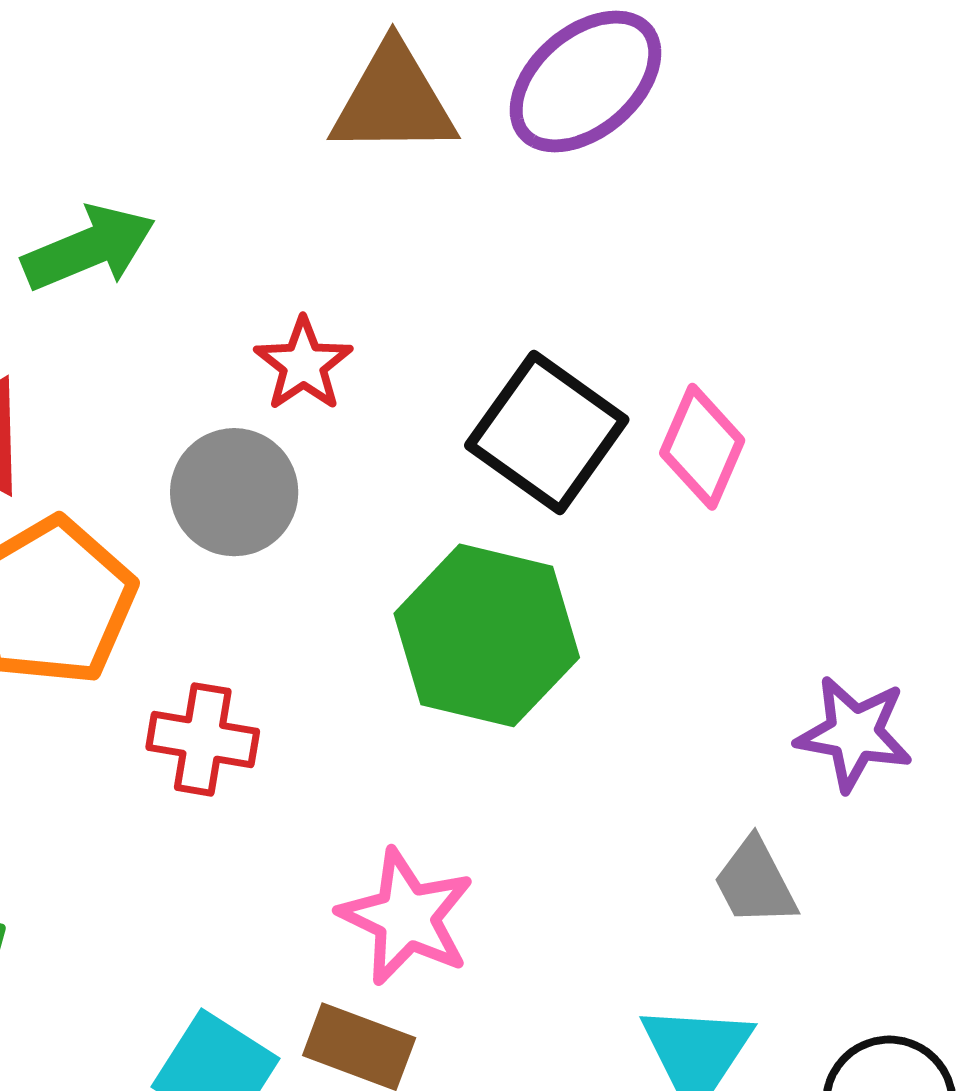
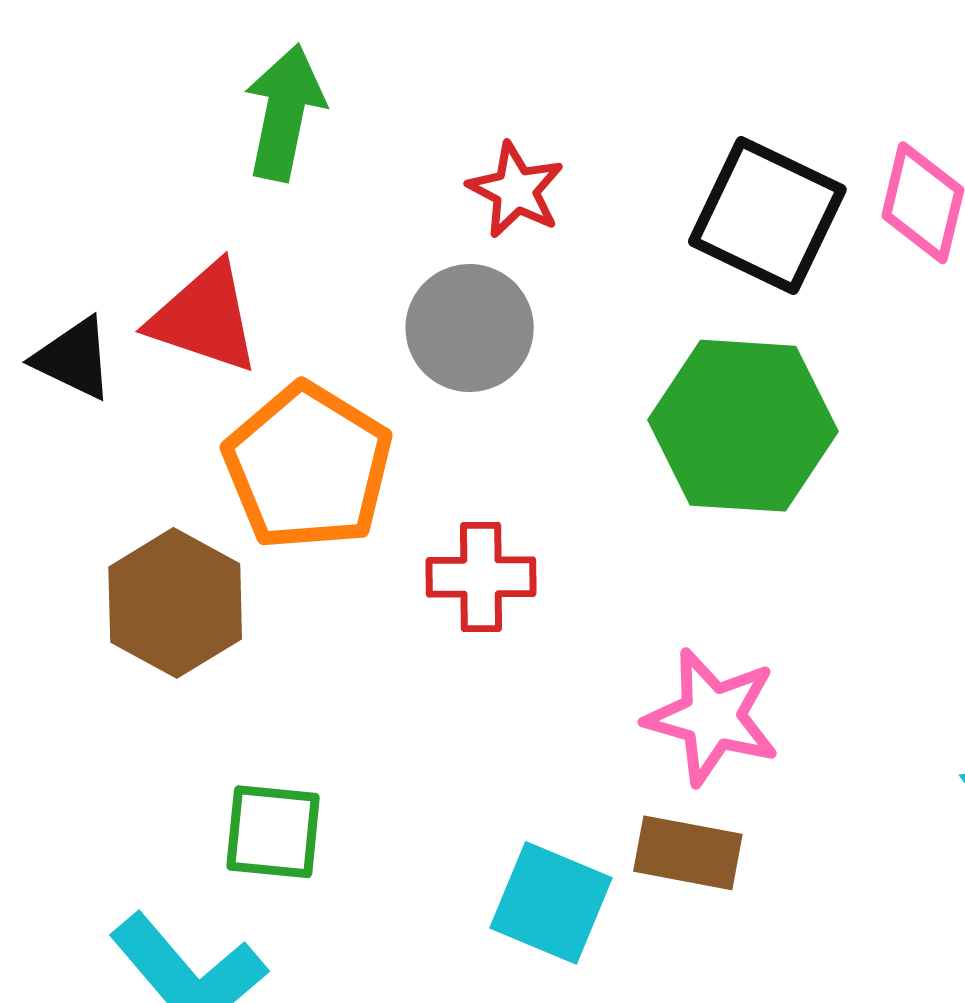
green arrow: (89, 248) -> (284, 112), turned -46

